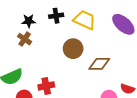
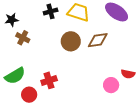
black star: (29, 21) -> (12, 20), moved
brown diamond: (99, 64) -> (98, 40), moved

